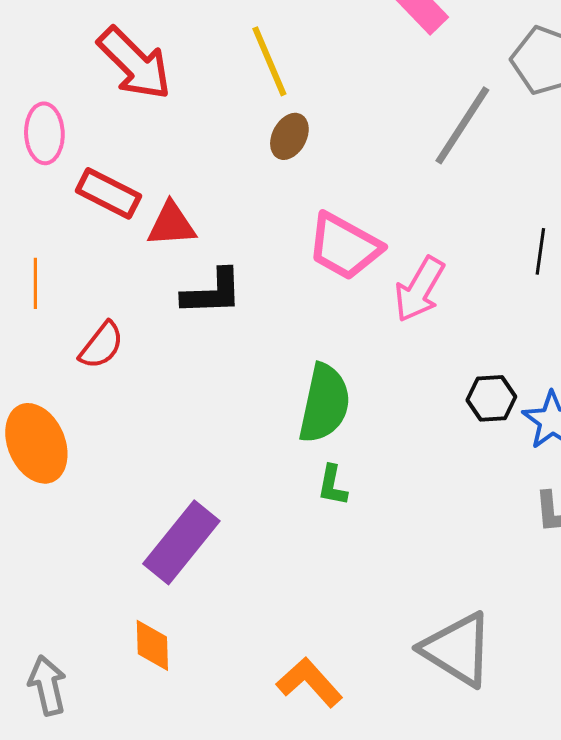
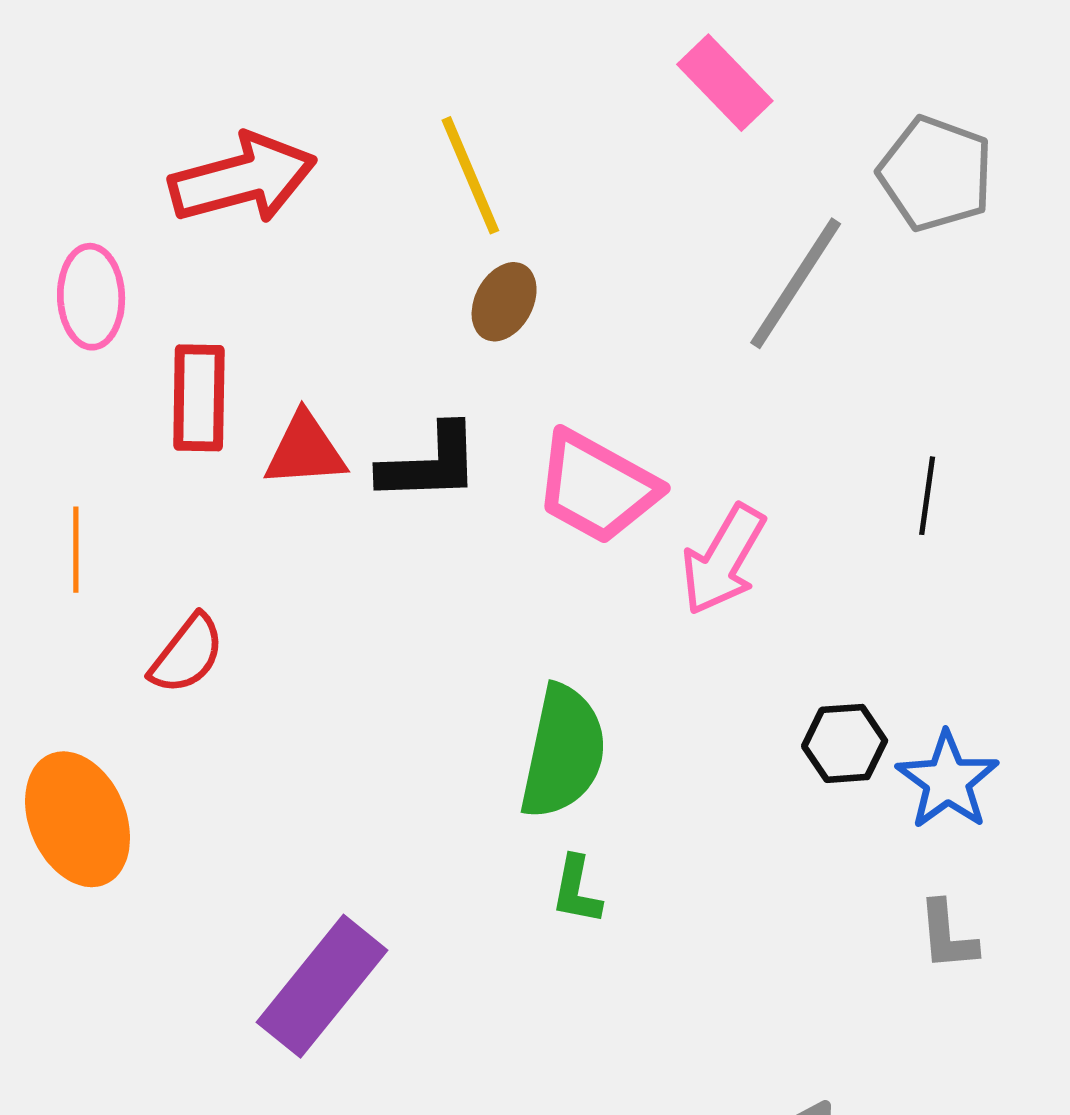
red arrow: (134, 63) -> (243, 179), turned -60
red rectangle: (108, 193) -> (199, 398), turned 64
black L-shape: (212, 292) -> (430, 464), moved

